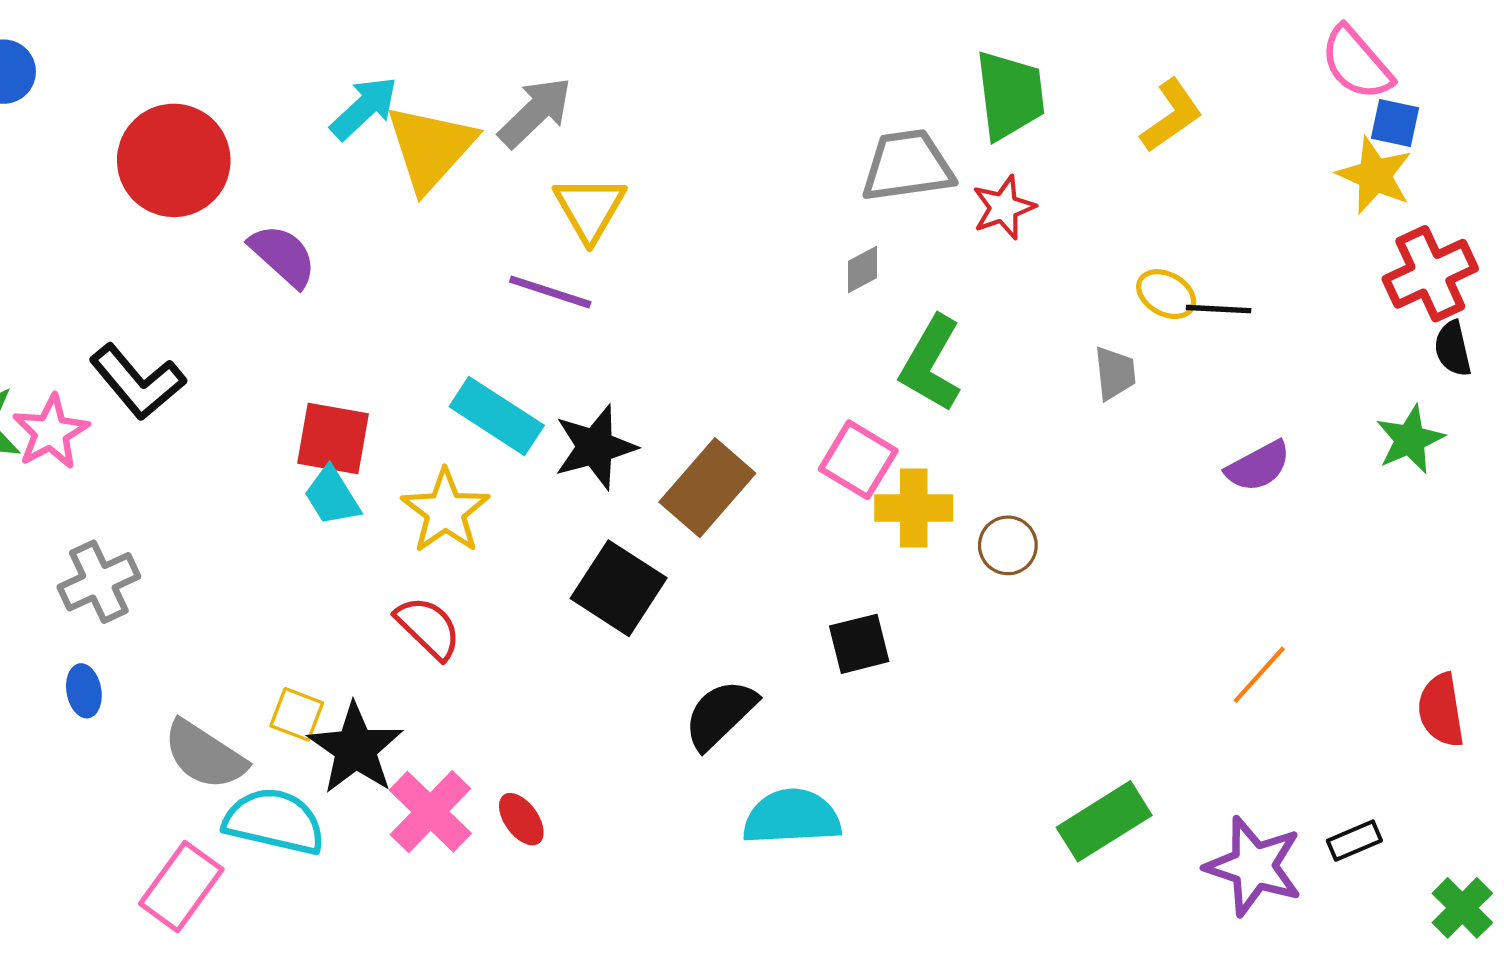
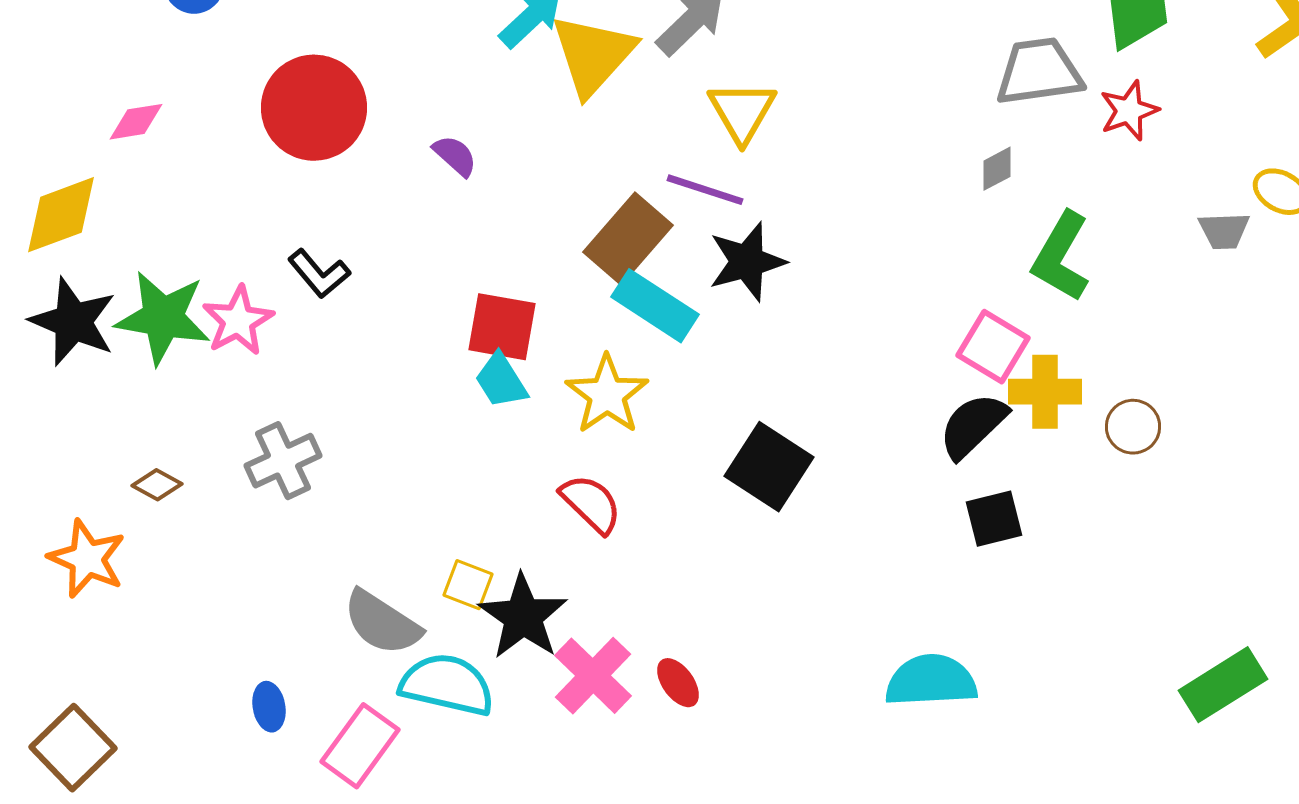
red circle: (174, 160) -> (314, 108), moved
purple semicircle: (283, 256) -> (455, 156), size x0.7
gray trapezoid: (1115, 373) -> (1224, 231), moved, turned 94
black L-shape: (137, 382) -> (319, 274), size x0.7
black star: (595, 447) -> (747, 262), moved
brown rectangle: (707, 488) -> (628, 239), moved
blue ellipse: (84, 691) -> (269, 707), moved
black semicircle: (720, 714) -> (973, 426), moved

